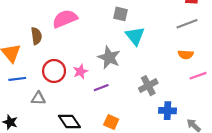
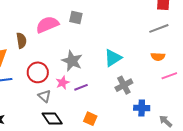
gray square: (120, 14) -> (76, 17), moved
cyan triangle: (135, 36) -> (113, 58), moved, turned 36
gray star: (109, 57) -> (72, 61), moved
pink star: (80, 71) -> (63, 83), moved
gray triangle: (38, 98) -> (44, 96), moved, turned 40

